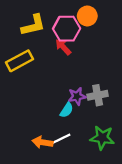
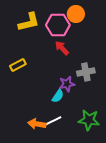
red arrow: (63, 47) -> (62, 48), moved
yellow rectangle: (20, 61) -> (18, 65), moved, size x0.7
gray cross: (98, 95) -> (86, 72), moved

